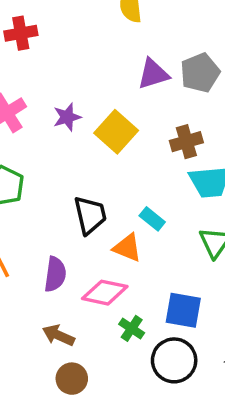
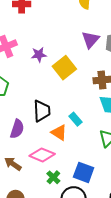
purple triangle: (153, 74) -> (90, 40), turned -42
purple semicircle: (55, 274) -> (17, 129), moved
brown arrow: (58, 335) -> (13, 164), moved

